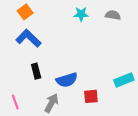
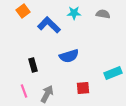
blue L-shape: (28, 38) -> (49, 25), moved
blue semicircle: (67, 80) -> (69, 56), moved
pink line: (15, 102) -> (24, 91), moved

